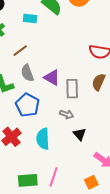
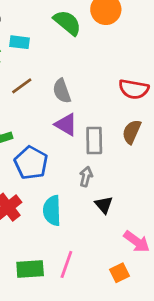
cyan rectangle: (30, 18) -> (20, 42), moved
gray semicircle: (27, 73) -> (62, 91), moved
gray arrow: (67, 114) -> (86, 177), turned -96

